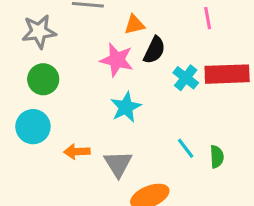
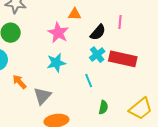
black semicircle: (154, 50) -> (98, 32), moved
cyan line: (186, 148) -> (89, 80), moved
orange arrow: (77, 152) -> (19, 82), turned 35

